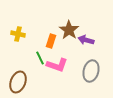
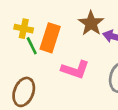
orange rectangle: (51, 41) -> (50, 38), moved, size x1.5
green line: (40, 58) -> (32, 46), moved

